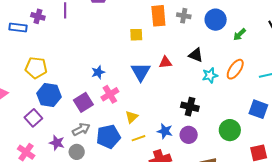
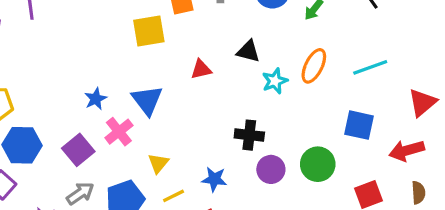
yellow square: (136, 35) -> (149, 31), size x1.5
blue triangle: (141, 72) -> (147, 100), moved
purple circle: (189, 135) -> (271, 169), moved

